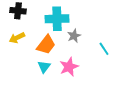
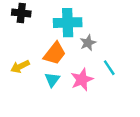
yellow arrow: (17, 38) -> (20, 67), moved
cyan line: (104, 49) -> (109, 68), moved

